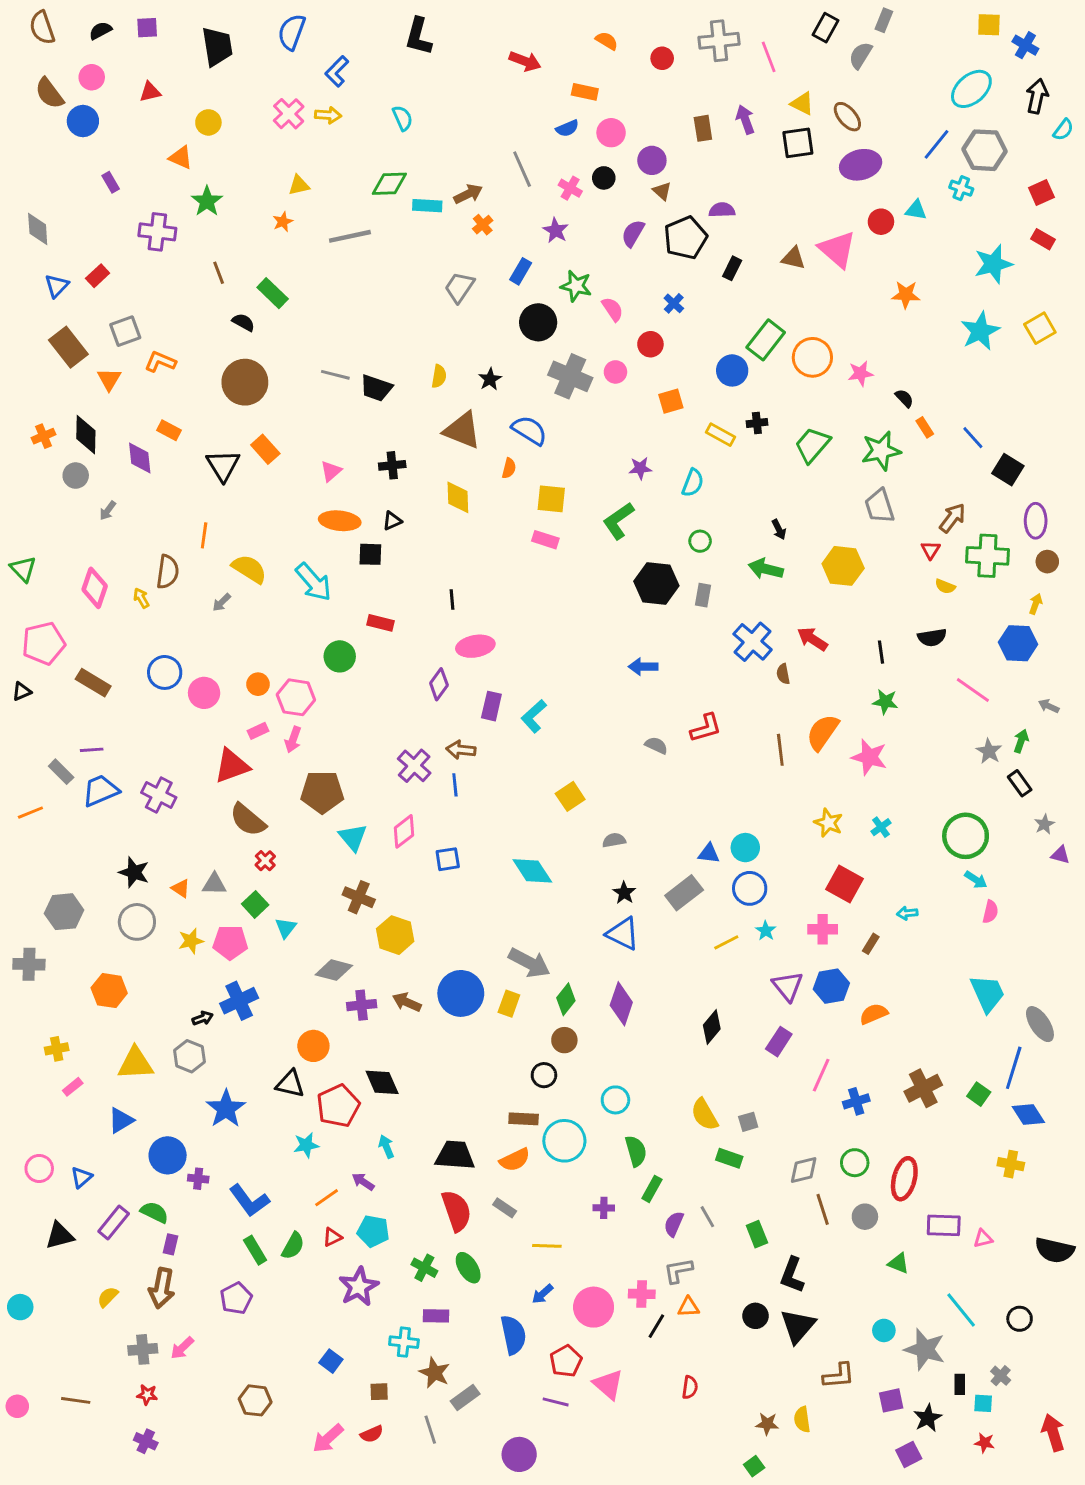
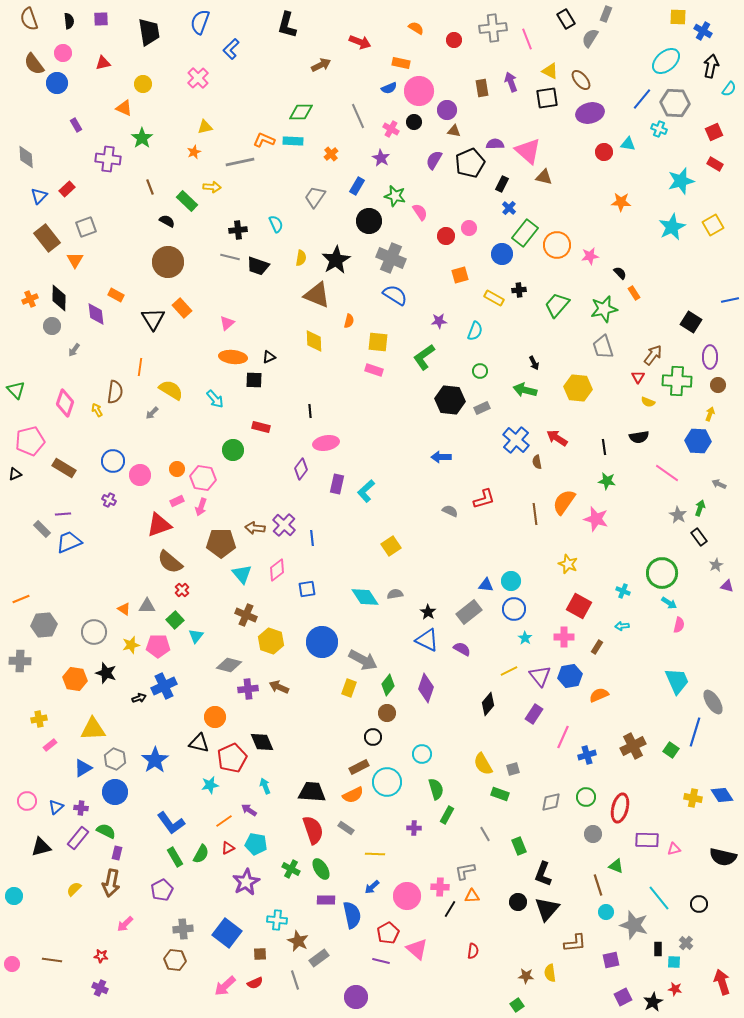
black rectangle: (826, 28) -> (566, 19), turned -60
black semicircle: (100, 31) -> (69, 21), turned 112
yellow arrow: (328, 115) -> (212, 187), moved
cyan semicircle: (402, 118) -> (276, 224), moved
pink circle: (611, 133) -> (419, 91), size x1.5
green diamond: (389, 184) -> (301, 112), moved
brown triangle: (662, 191) -> (454, 131), turned -32
brown arrow: (468, 194) -> (321, 65), moved
pink triangle: (837, 249) -> (528, 151), moved
blue cross: (674, 303) -> (509, 208), moved
orange L-shape: (160, 362) -> (264, 140), moved
pink circle: (615, 372) -> (469, 228), moved
black star: (490, 379) -> (336, 260), size x1.8
blue semicircle: (529, 430) -> (395, 295), moved
blue line: (973, 438) -> (730, 300), moved, turned -60
black cross: (392, 465) -> (238, 230), moved
cyan arrow: (313, 582) -> (215, 399), size x0.7
gray rectangle: (703, 595) -> (482, 408), turned 56
brown arrow: (461, 750) -> (255, 528), moved
purple cross: (159, 795) -> (109, 500), moved, size x0.6
orange line: (30, 813) -> (21, 599), moved
cyan cross: (881, 827) -> (623, 591), moved, turned -32
gray semicircle: (614, 840) -> (395, 594), moved
black star: (134, 872) -> (106, 673), moved
yellow line: (726, 942) -> (509, 671), moved
blue circle: (461, 993) -> (322, 642), moved
gray hexagon: (189, 1056) -> (115, 759), moved
blue diamond: (1028, 1115) -> (722, 795), moved
brown rectangle: (524, 1119) -> (359, 767), turned -30
purple cross: (198, 1179) -> (81, 808), moved
brown line: (823, 1209) -> (598, 885), moved
purple semicircle: (674, 1224) -> (462, 649), moved, turned 96
purple rectangle: (436, 1316) -> (326, 900), moved
gray cross: (143, 1349) -> (183, 929), moved
blue square: (331, 1361) -> (227, 933), size x1.8
black star: (928, 1418) -> (653, 1002), moved

